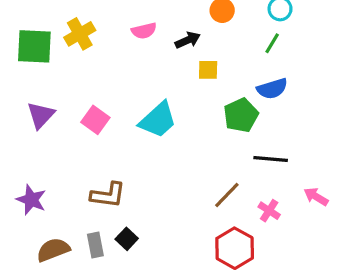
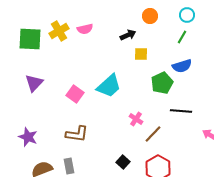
pink semicircle: (144, 31) -> (85, 29), moved
pink square: (95, 120) -> (75, 94), moved
pink cross: (269, 211) -> (136, 119), moved
black square: (127, 239) -> (123, 162), moved

